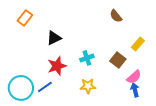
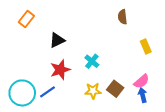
brown semicircle: (116, 16) -> (123, 17), turned 32
yellow rectangle: (138, 44) -> (146, 46), turned -64
cyan cross: (87, 58) -> (92, 61), turned -32
brown square: (118, 60) -> (115, 89), moved

